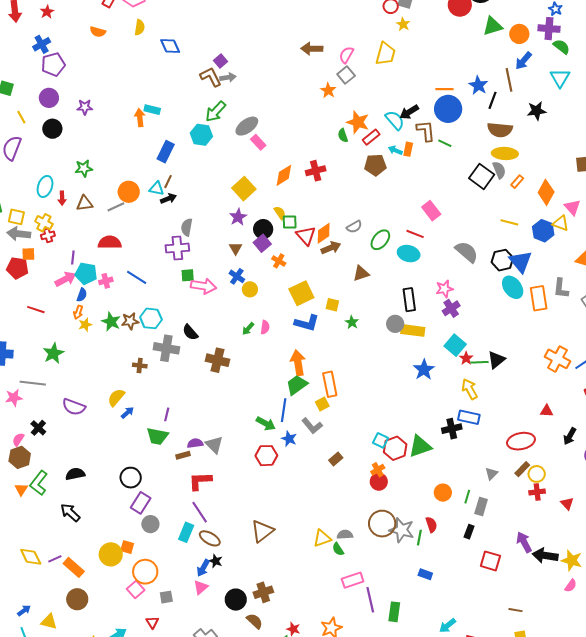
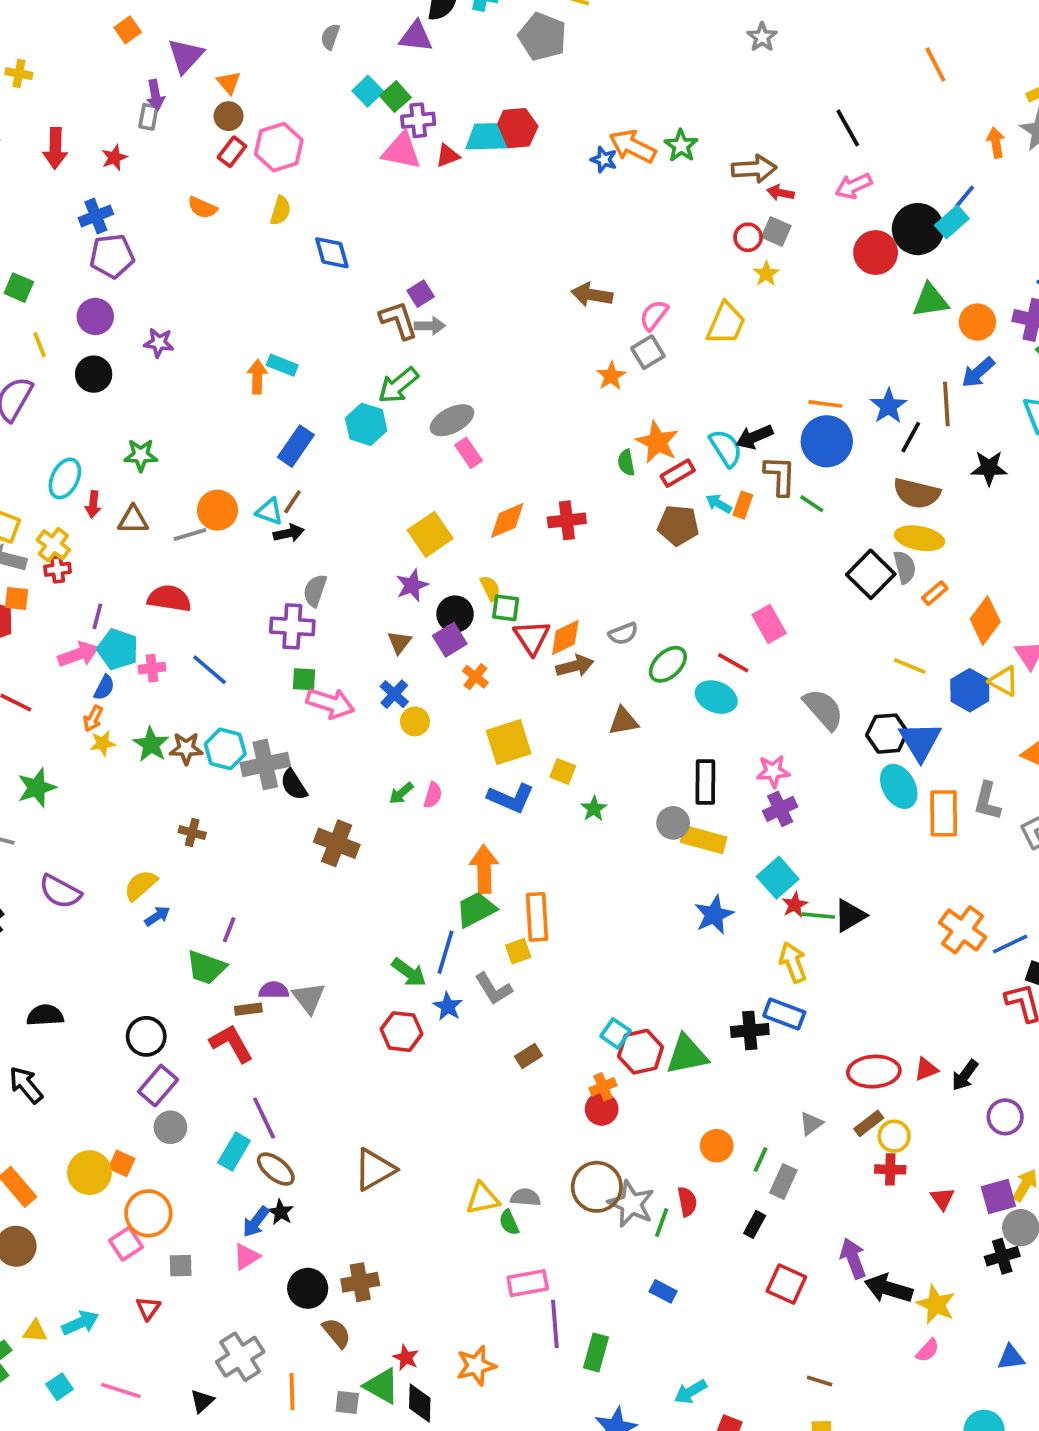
gray cross: (166, 348) -> (265, 764), moved, turned -30
red triangle: (547, 411) -> (926, 1069), moved, turned -32
red L-shape: (200, 481) -> (231, 1043), moved, turned 55

